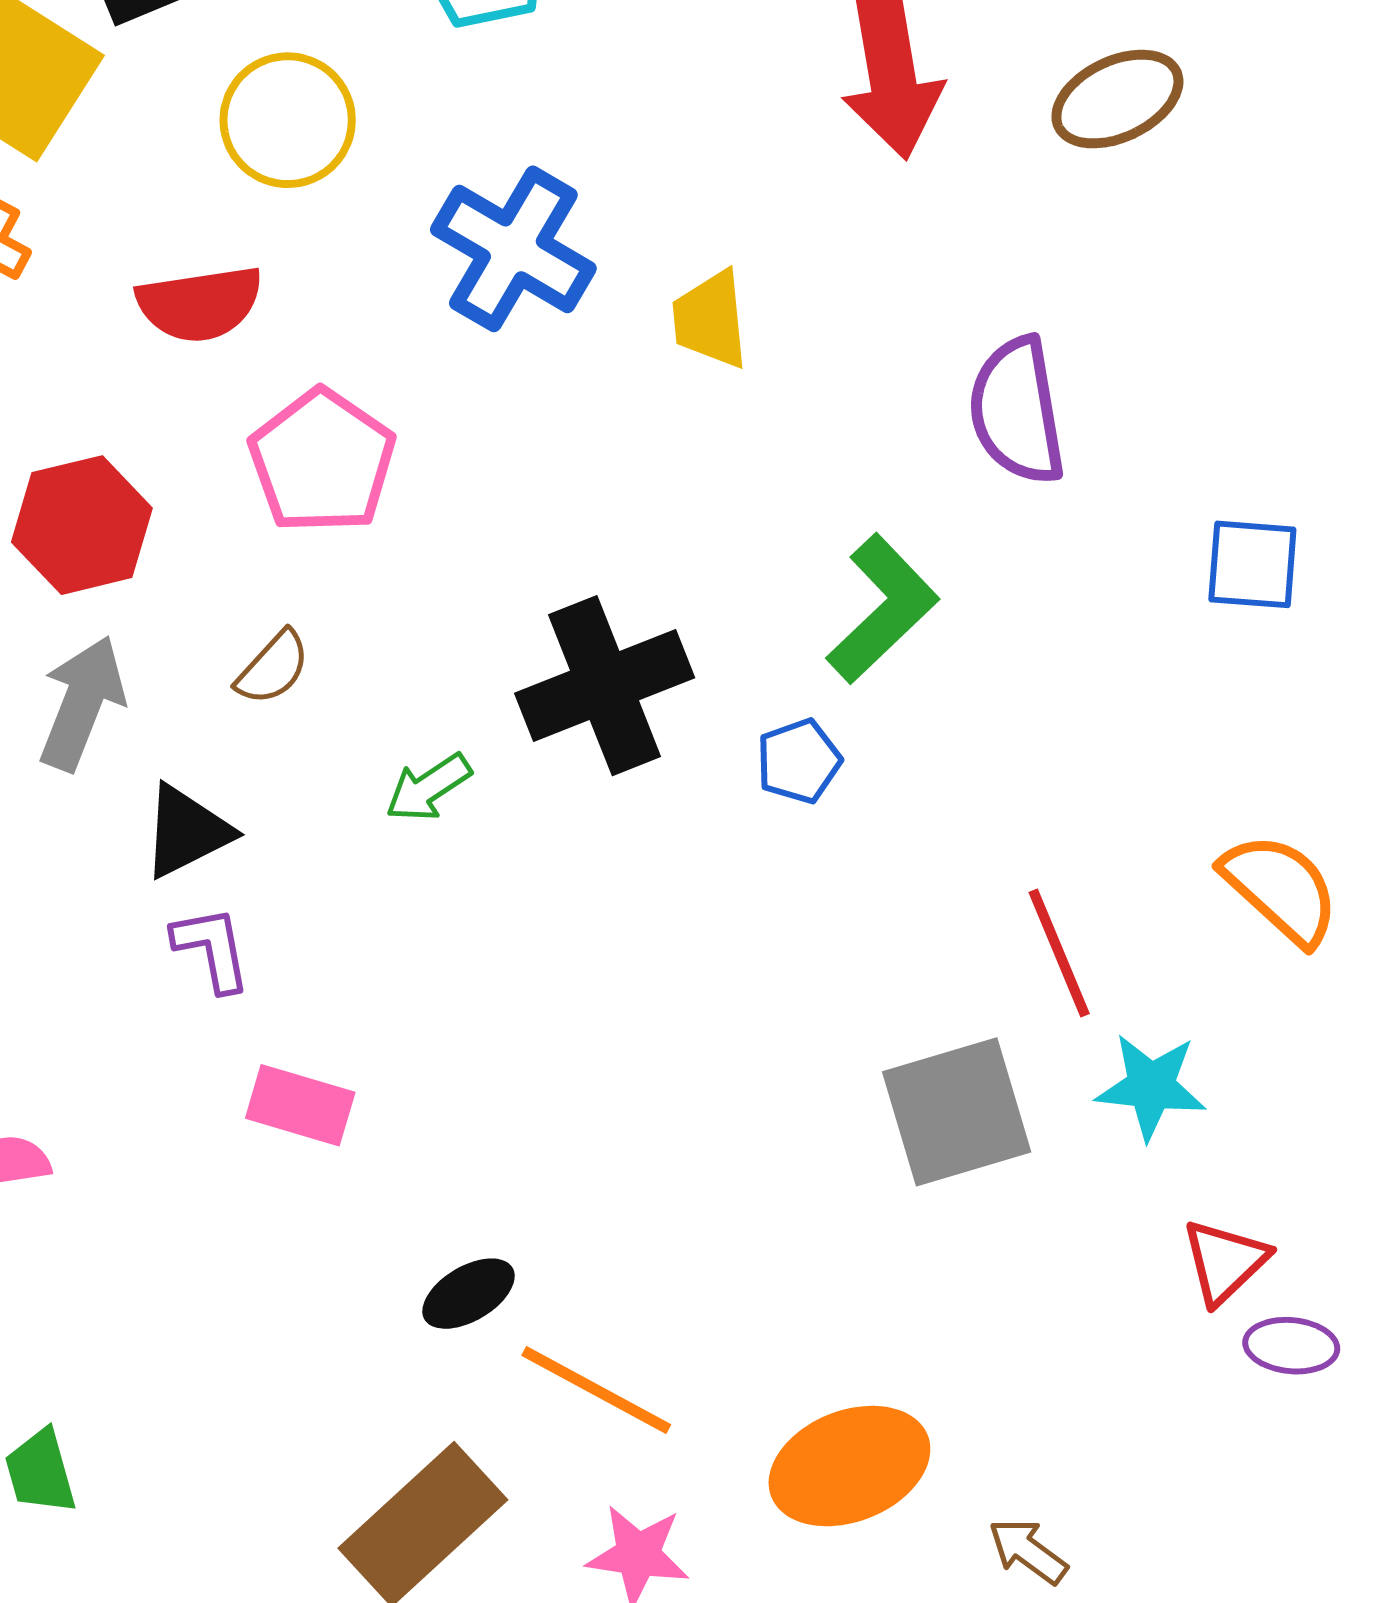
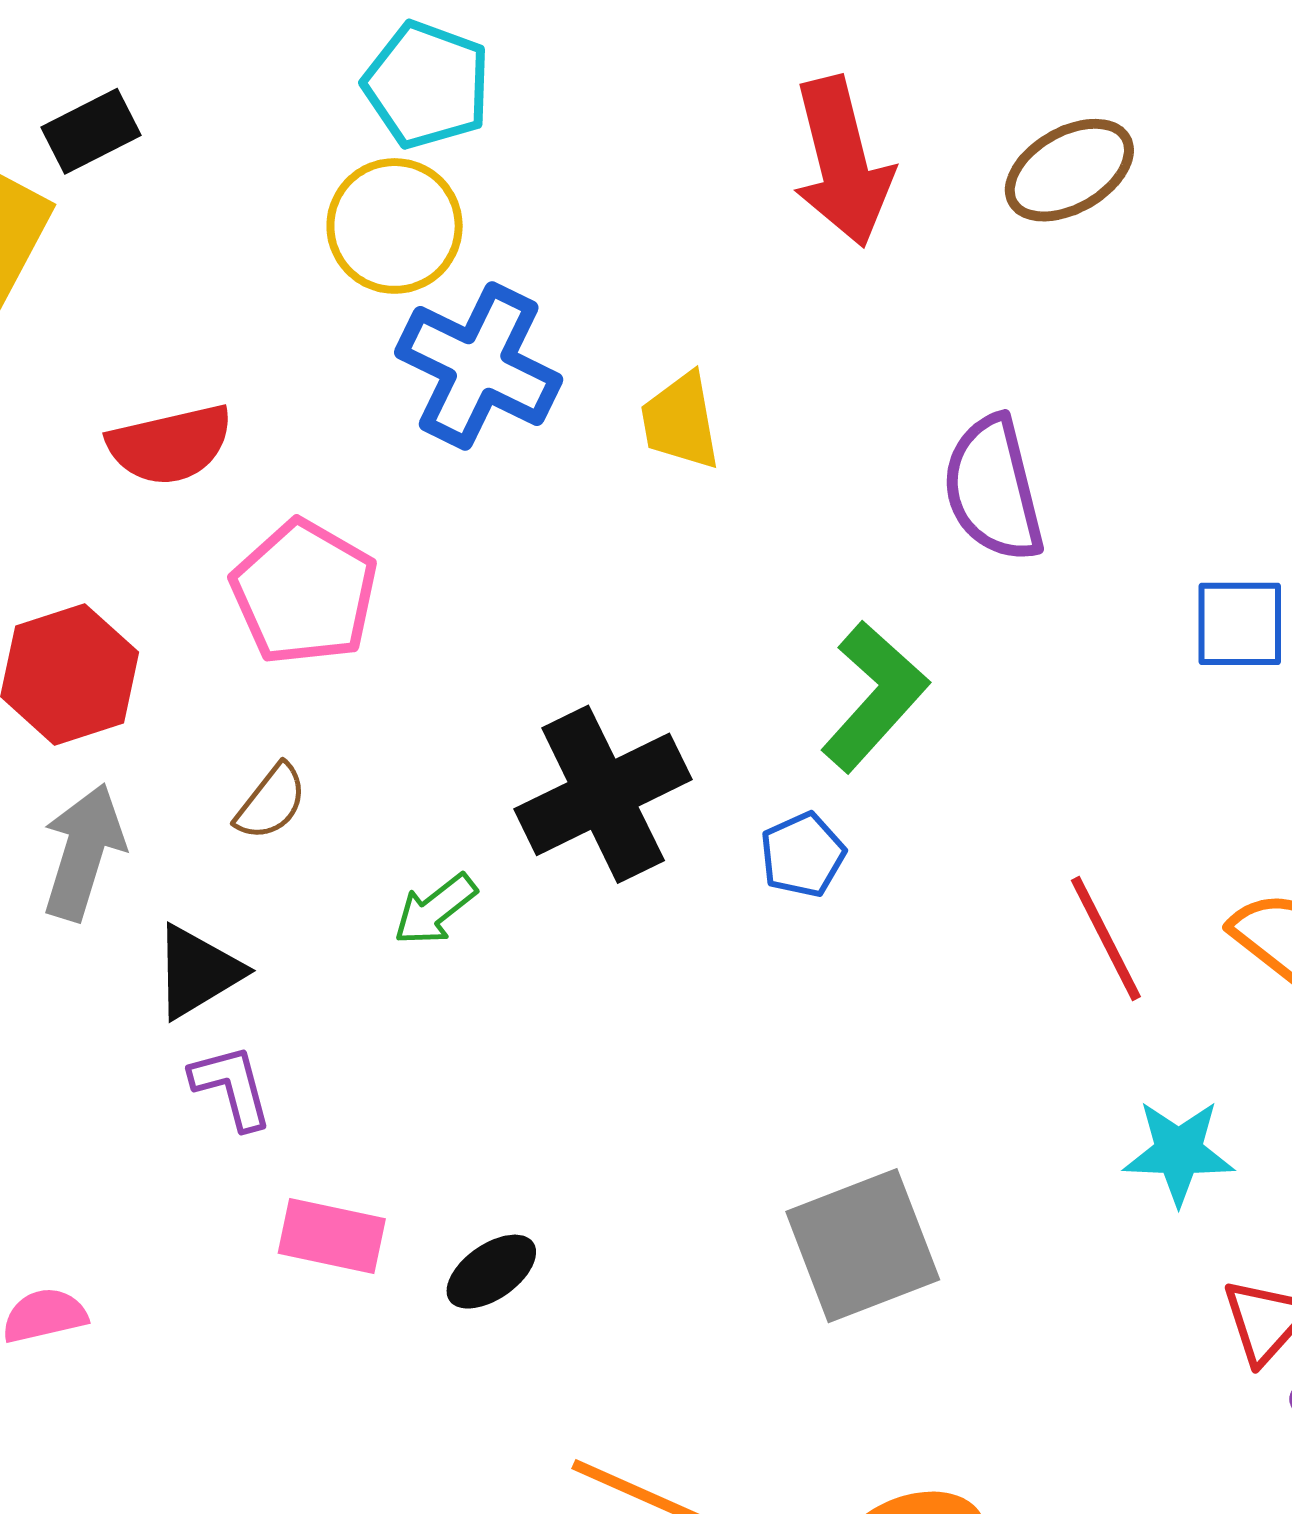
yellow circle: (288, 120) -> (395, 226), moved
red line: (1059, 953) -> (1106, 939), moved
gray square: (957, 1112) -> (863, 1246), moved
black ellipse: (469, 1294) -> (491, 1272), moved

